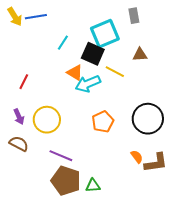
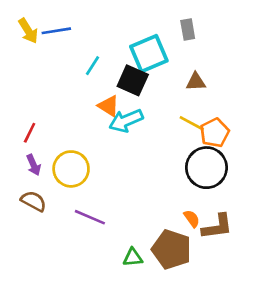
yellow line: (115, 72) -> (192, 123), moved
red line: (24, 82) -> (30, 133), moved
orange pentagon: (103, 122) -> (215, 133), moved
brown pentagon: (66, 181) -> (172, 249), moved

